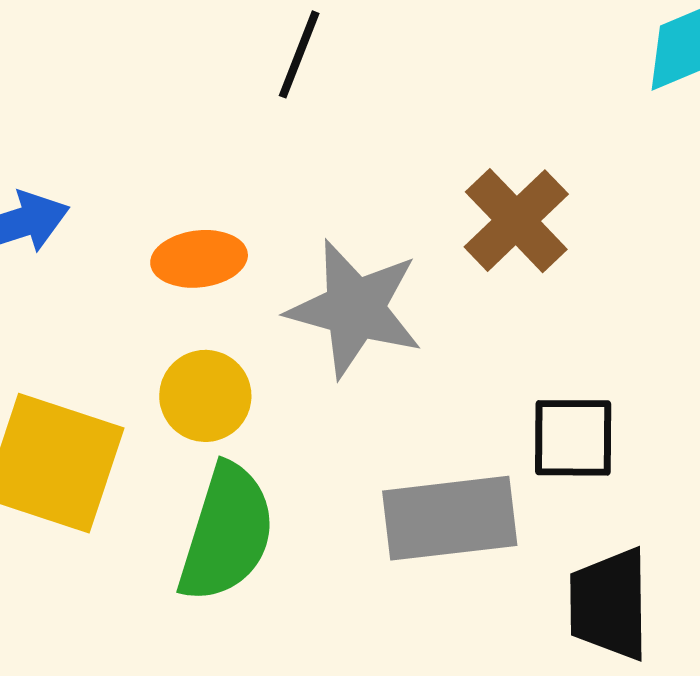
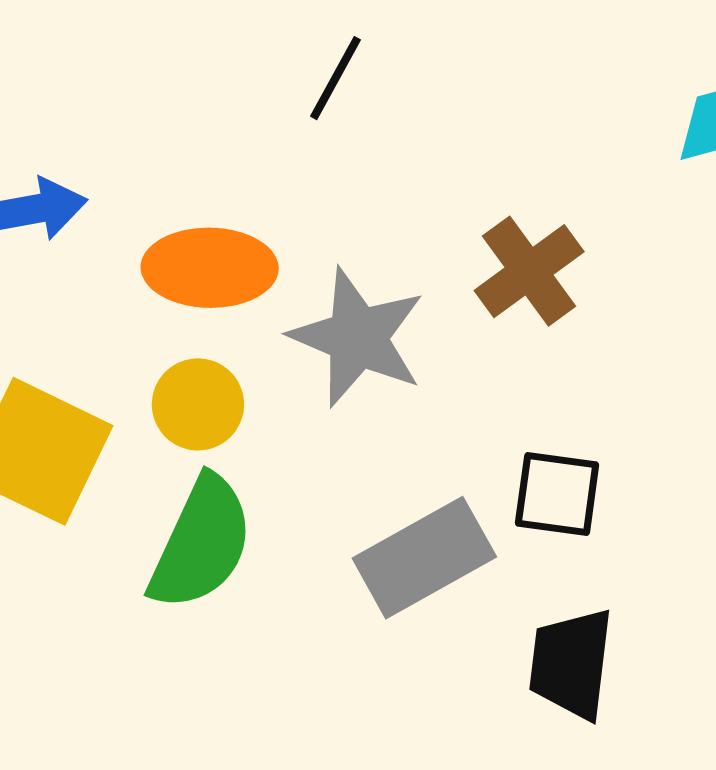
orange ellipse: (199, 259) -> (210, 268), size x1.4
gray rectangle: (450, 518) -> (424, 558), turned -30

